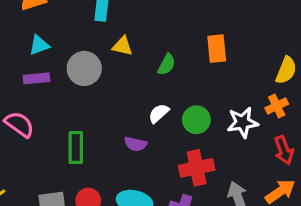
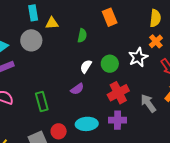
yellow triangle: (122, 46) -> (52, 23), moved
gray circle: (84, 68) -> (31, 40), moved
purple semicircle: (136, 144) -> (77, 89), turned -32

